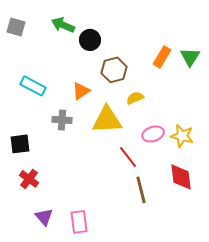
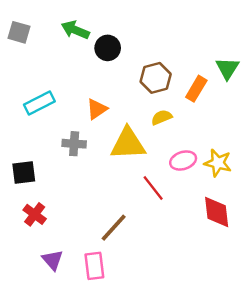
orange rectangle: (162, 57) -> (196, 89), moved
brown hexagon: (114, 70) -> (156, 78), moved
cyan rectangle: (33, 86) -> (39, 103), turned -55
brown line: (141, 190) -> (114, 228), moved, turned 56

